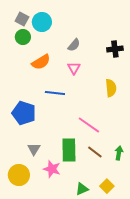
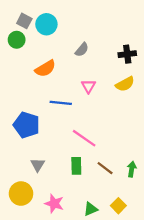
green circle: (23, 37) -> (17, 40), moved
pink triangle: (74, 68) -> (88, 86), moved
yellow semicircle: (111, 88) -> (125, 84), moved, turned 66
pink line: (89, 125) -> (84, 138), moved
green rectangle: (69, 150) -> (76, 166), size x0.7
pink star: (52, 169) -> (54, 203), moved

